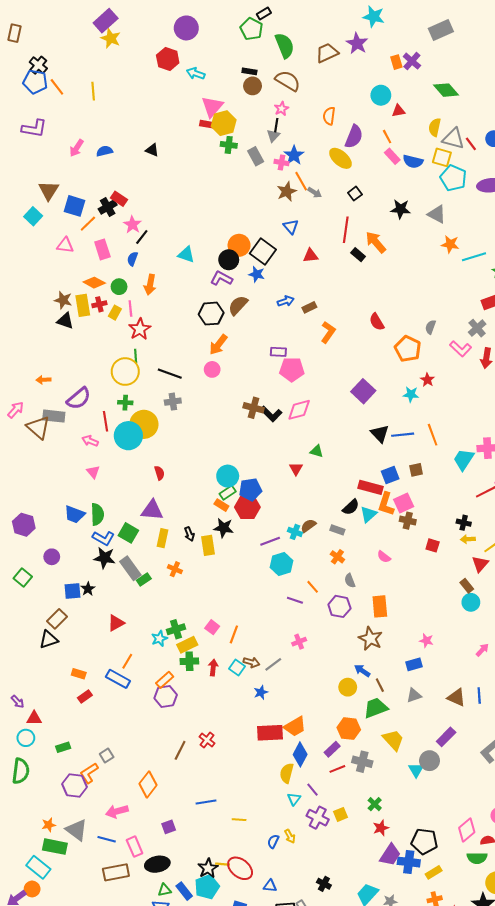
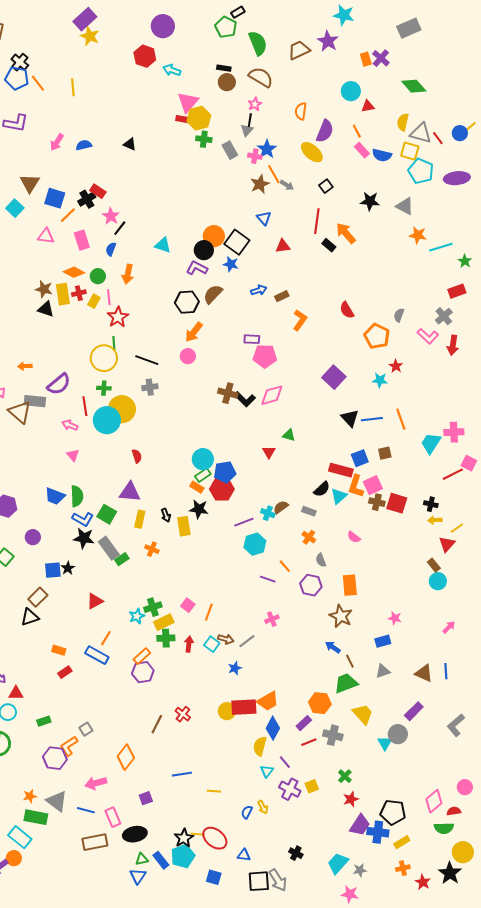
red square: (433, 545) -> (397, 503), moved, size x1.5
yellow circle: (348, 687) -> (227, 711), moved

